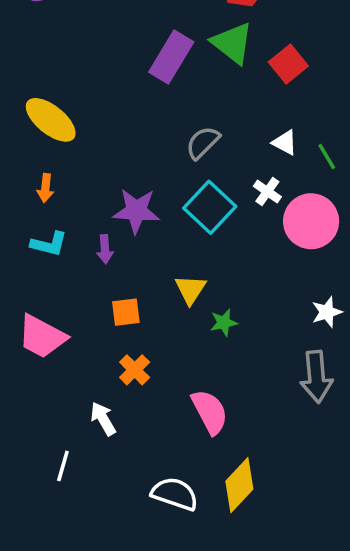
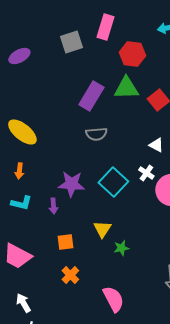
green triangle: (232, 43) -> (126, 88), turned -40
gray semicircle: (203, 143) -> (96, 134), moved, turned -140
white arrow: (103, 419) -> (23, 303), moved

